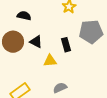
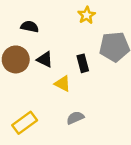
yellow triangle: (50, 61) -> (63, 84), turned 32

